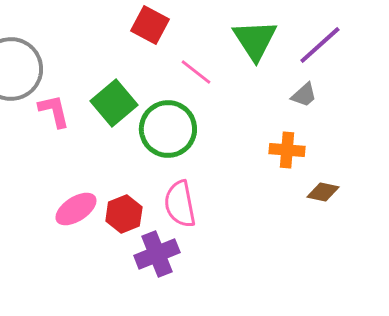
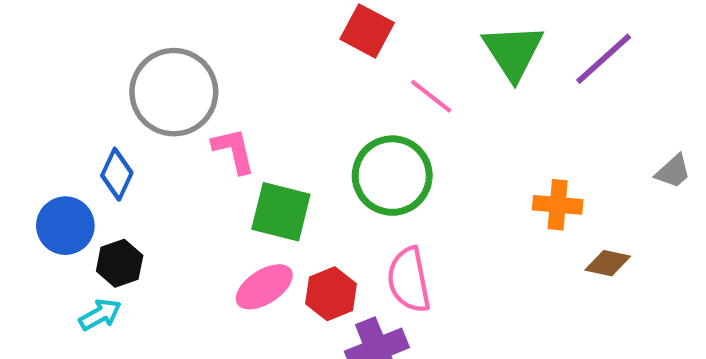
gray trapezoid: (304, 95) -> (673, 171), moved
green square: (114, 103) -> (281, 212), moved, turned -36

